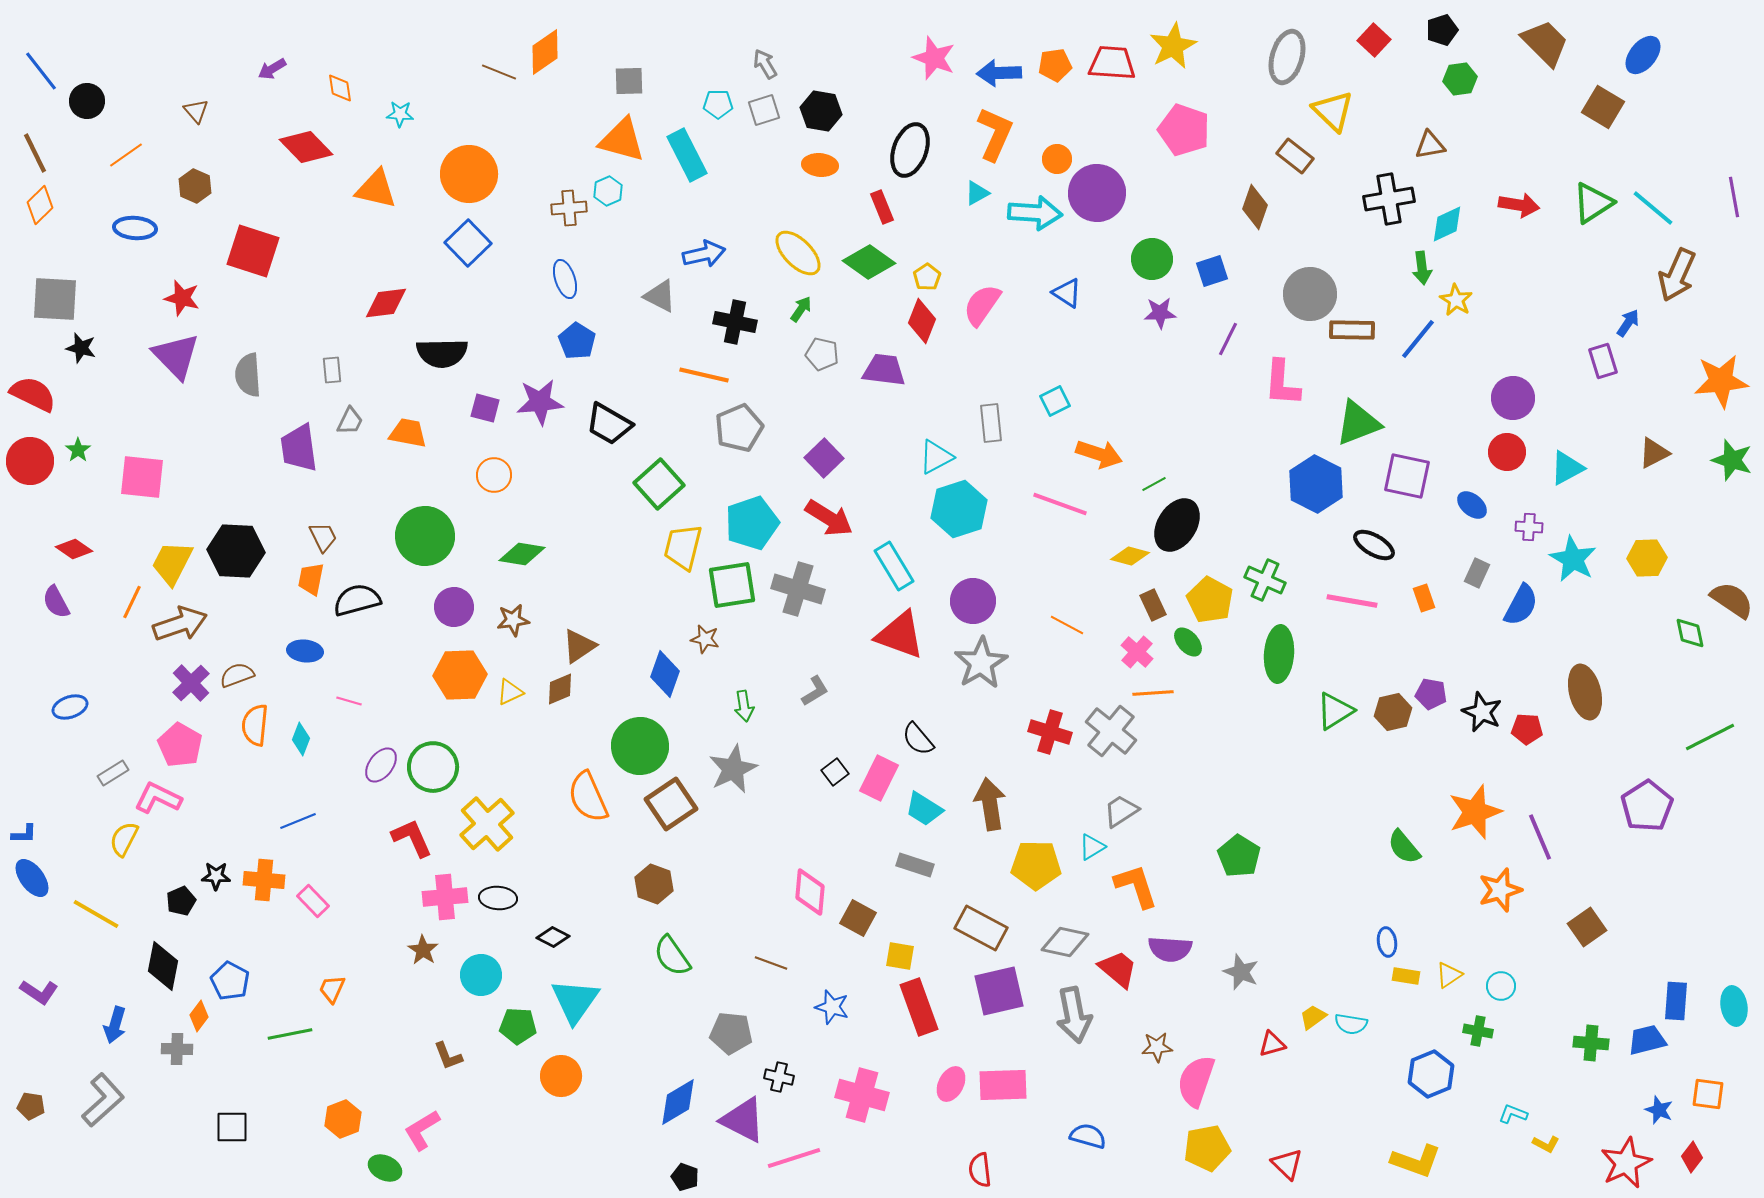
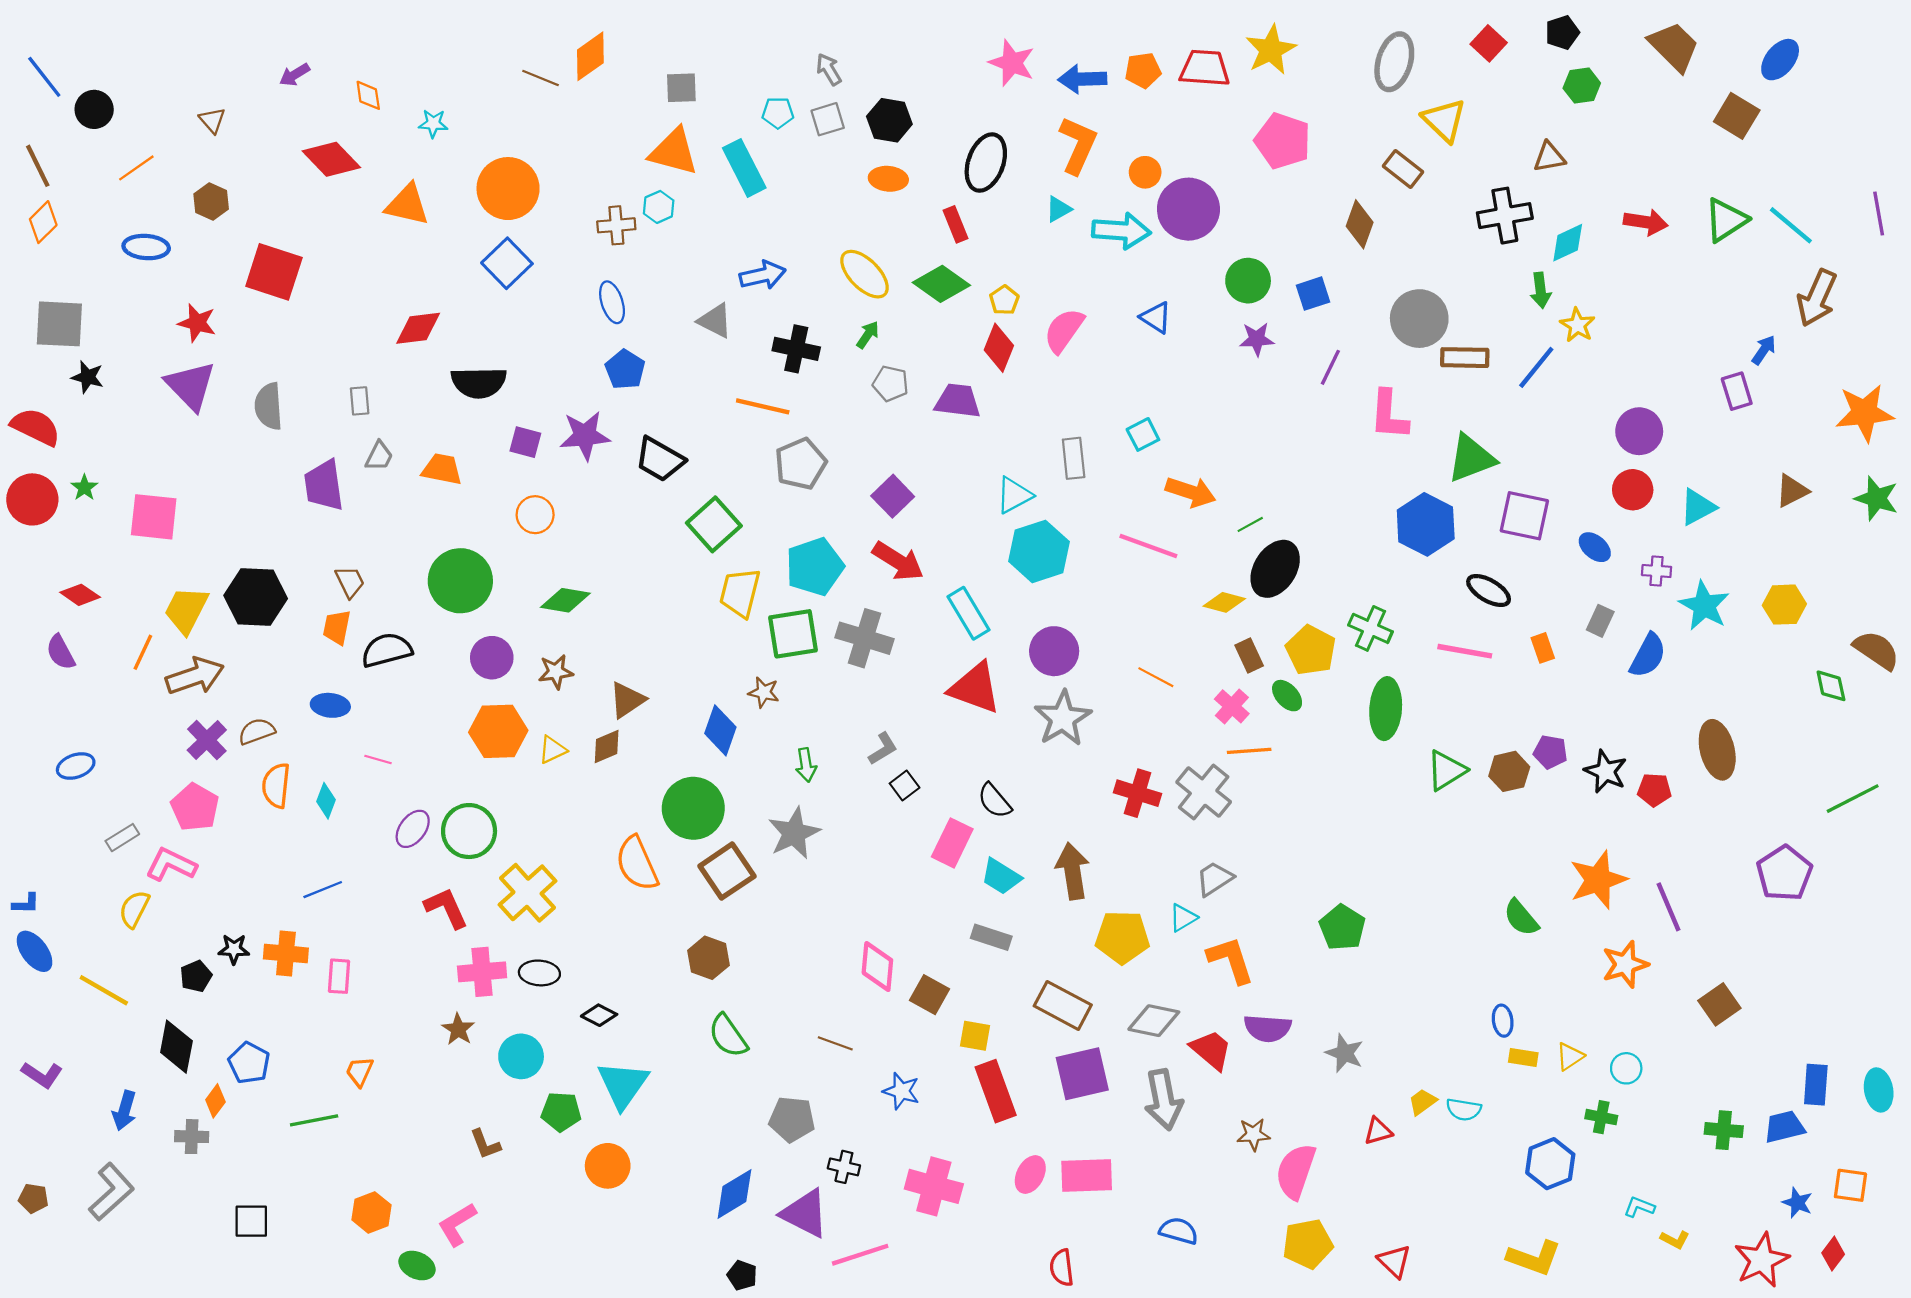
black square: (835, 772) -> (905, 786), moved
pink rectangle: (313, 901) -> (339, 976), turned 48

